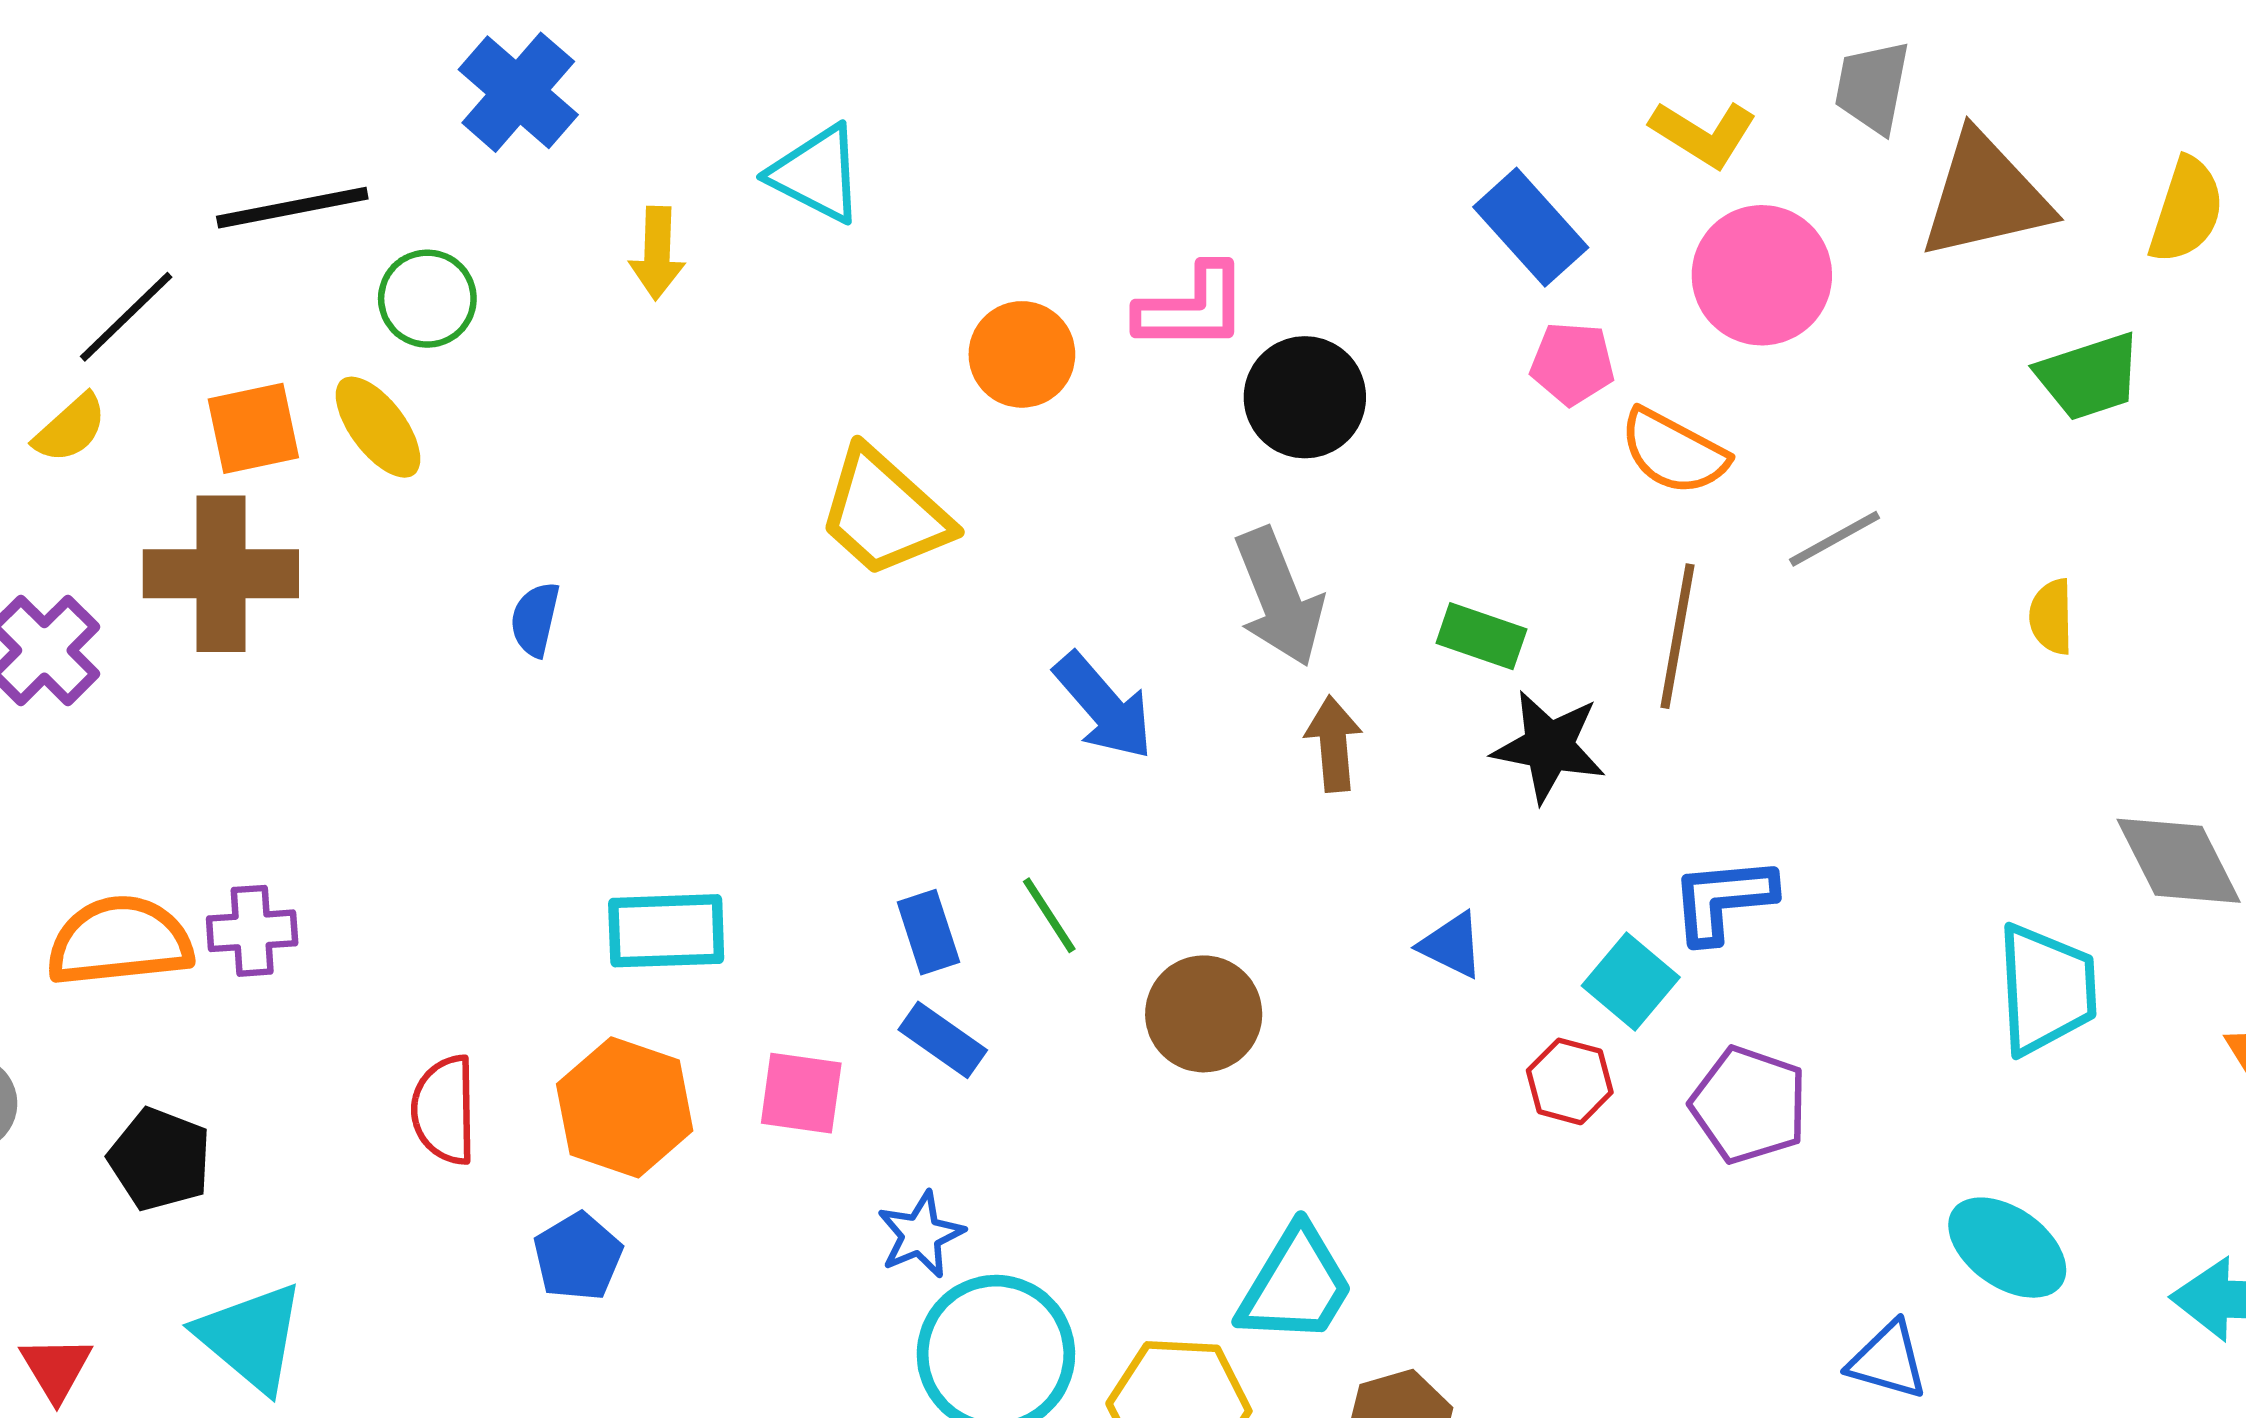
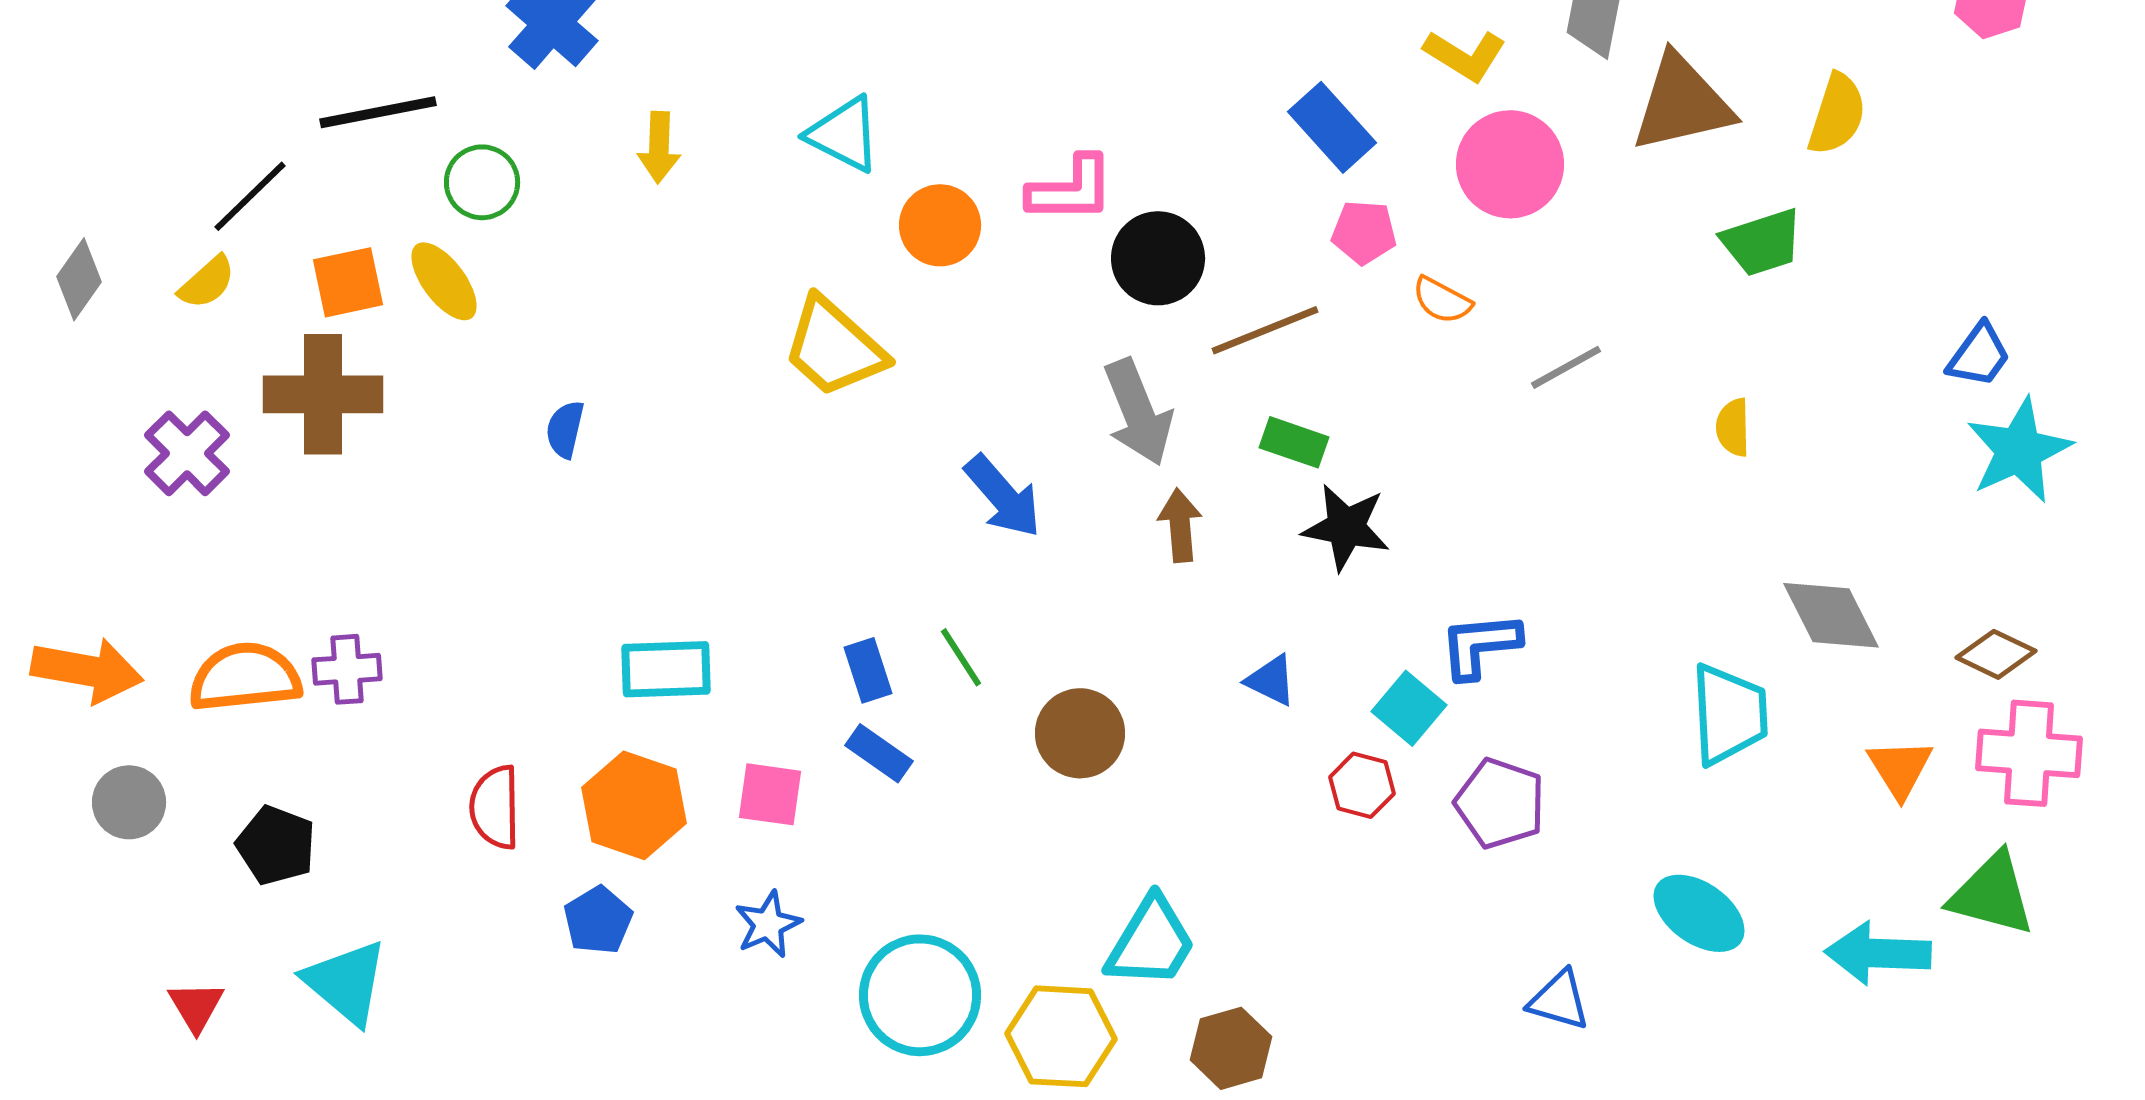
cyan triangle: (817, 174) -> (844, 134), moved
orange semicircle: (1674, 452) -> (1442, 300), size x0.7
brown line: (1678, 636) -> (1265, 330), moved, turned 58
blue star: (921, 1235) -> (768, 924), moved
blue triangle: (1888, 1361) -> (1559, 1000), moved

